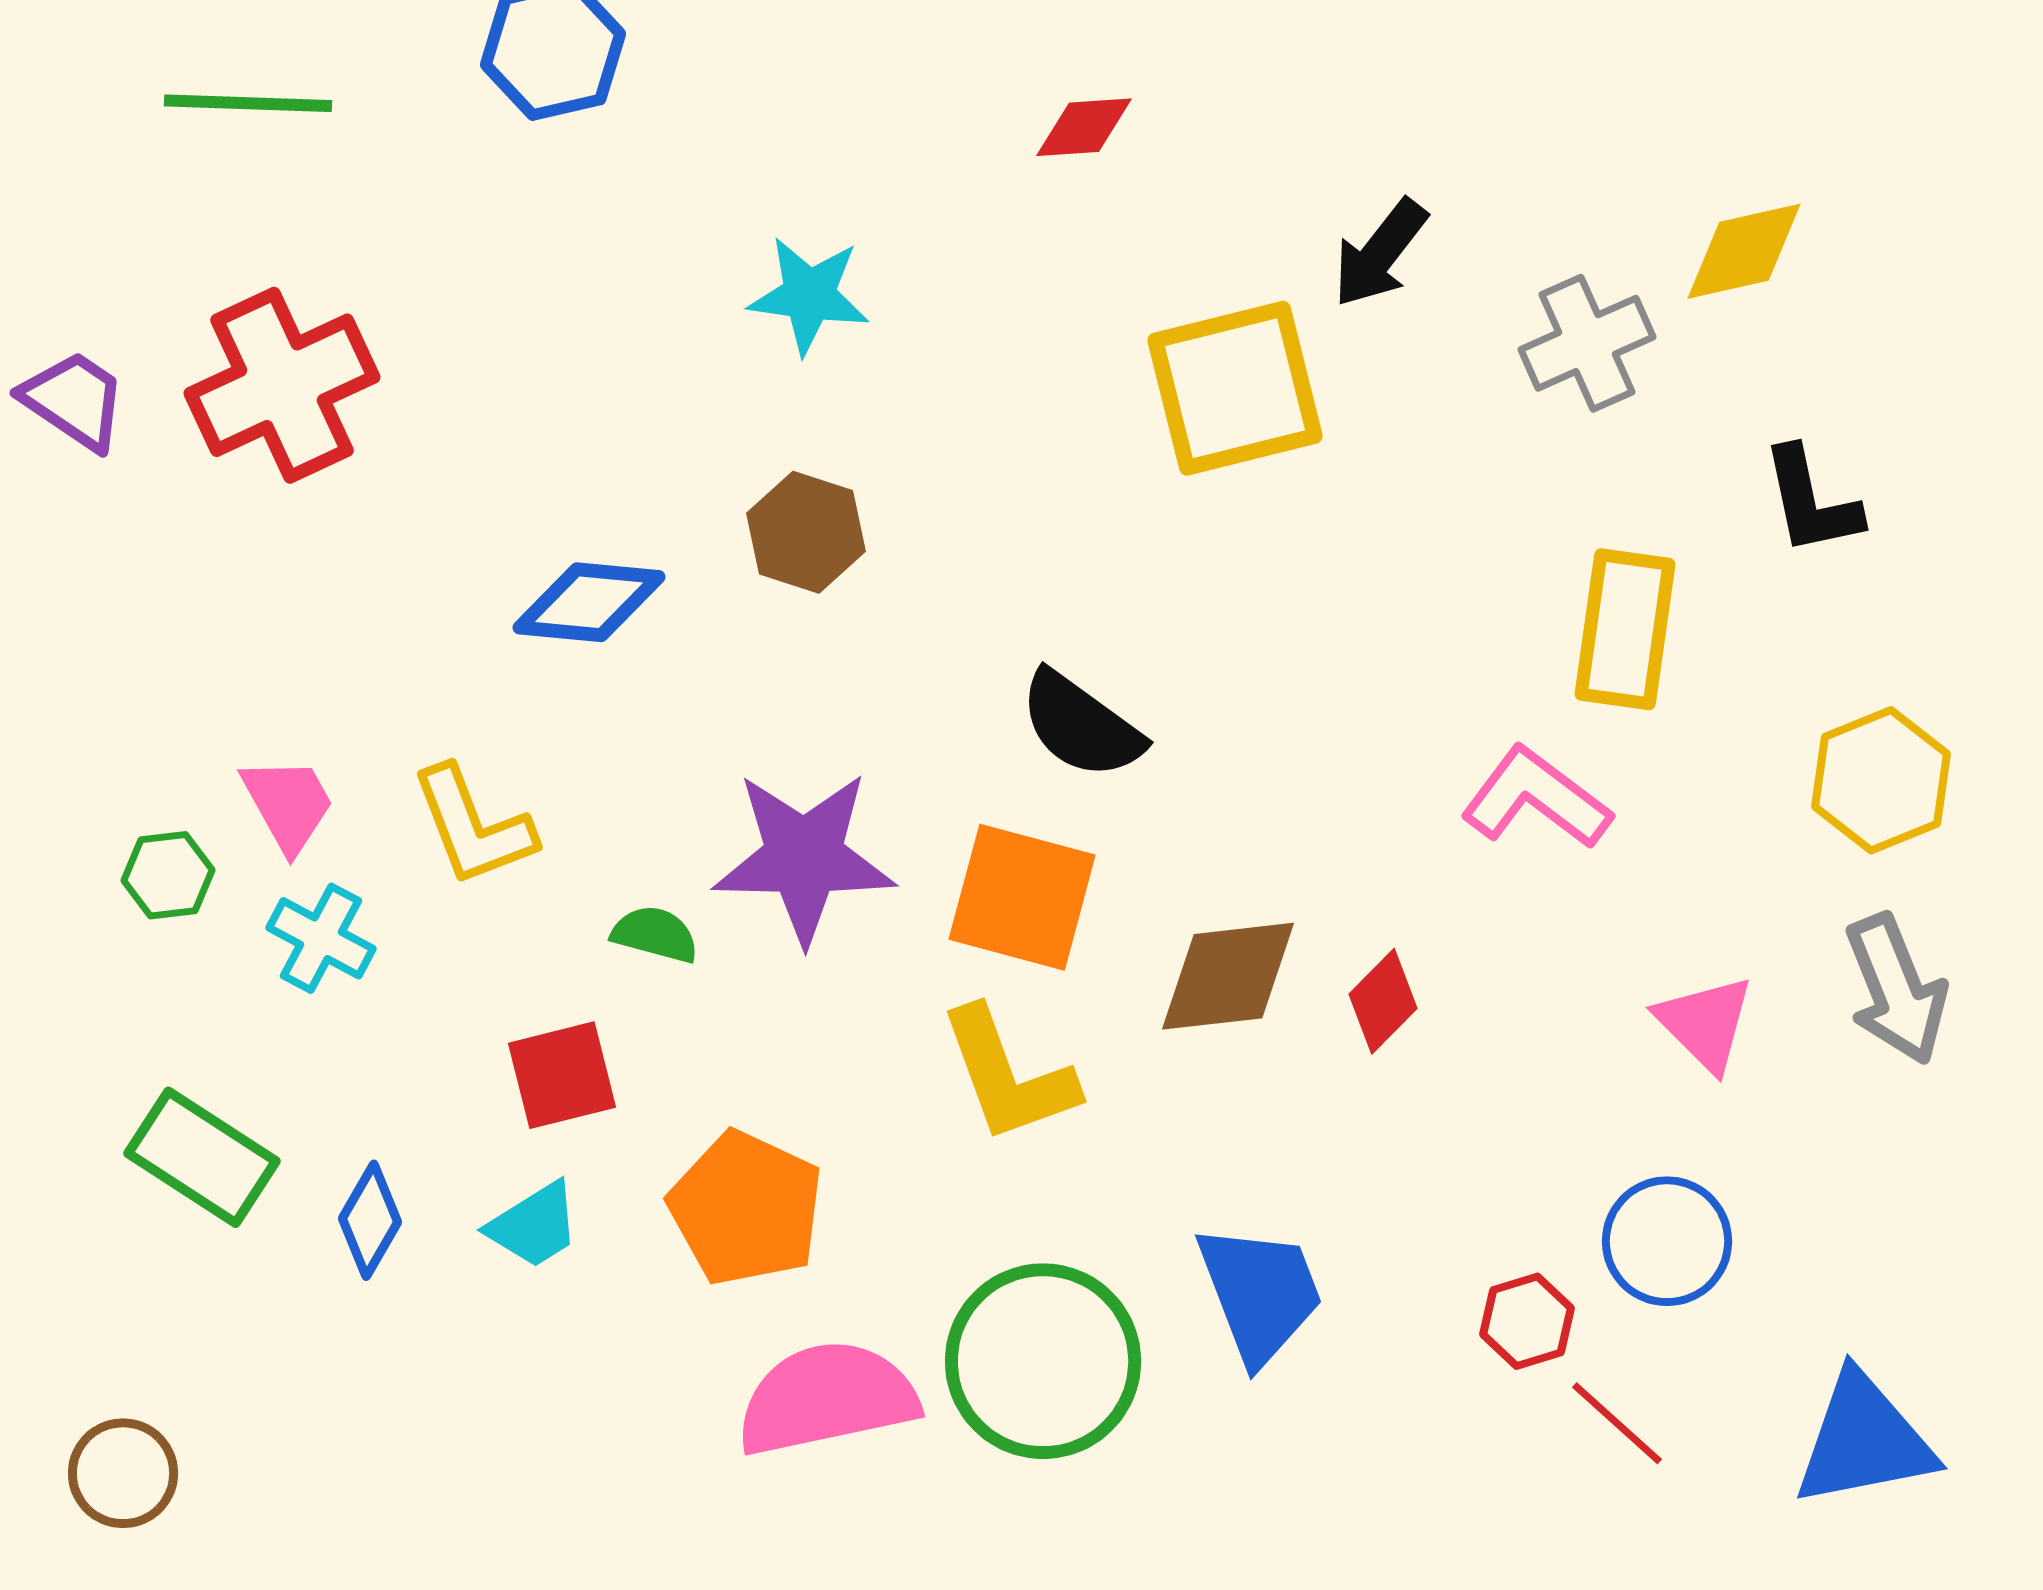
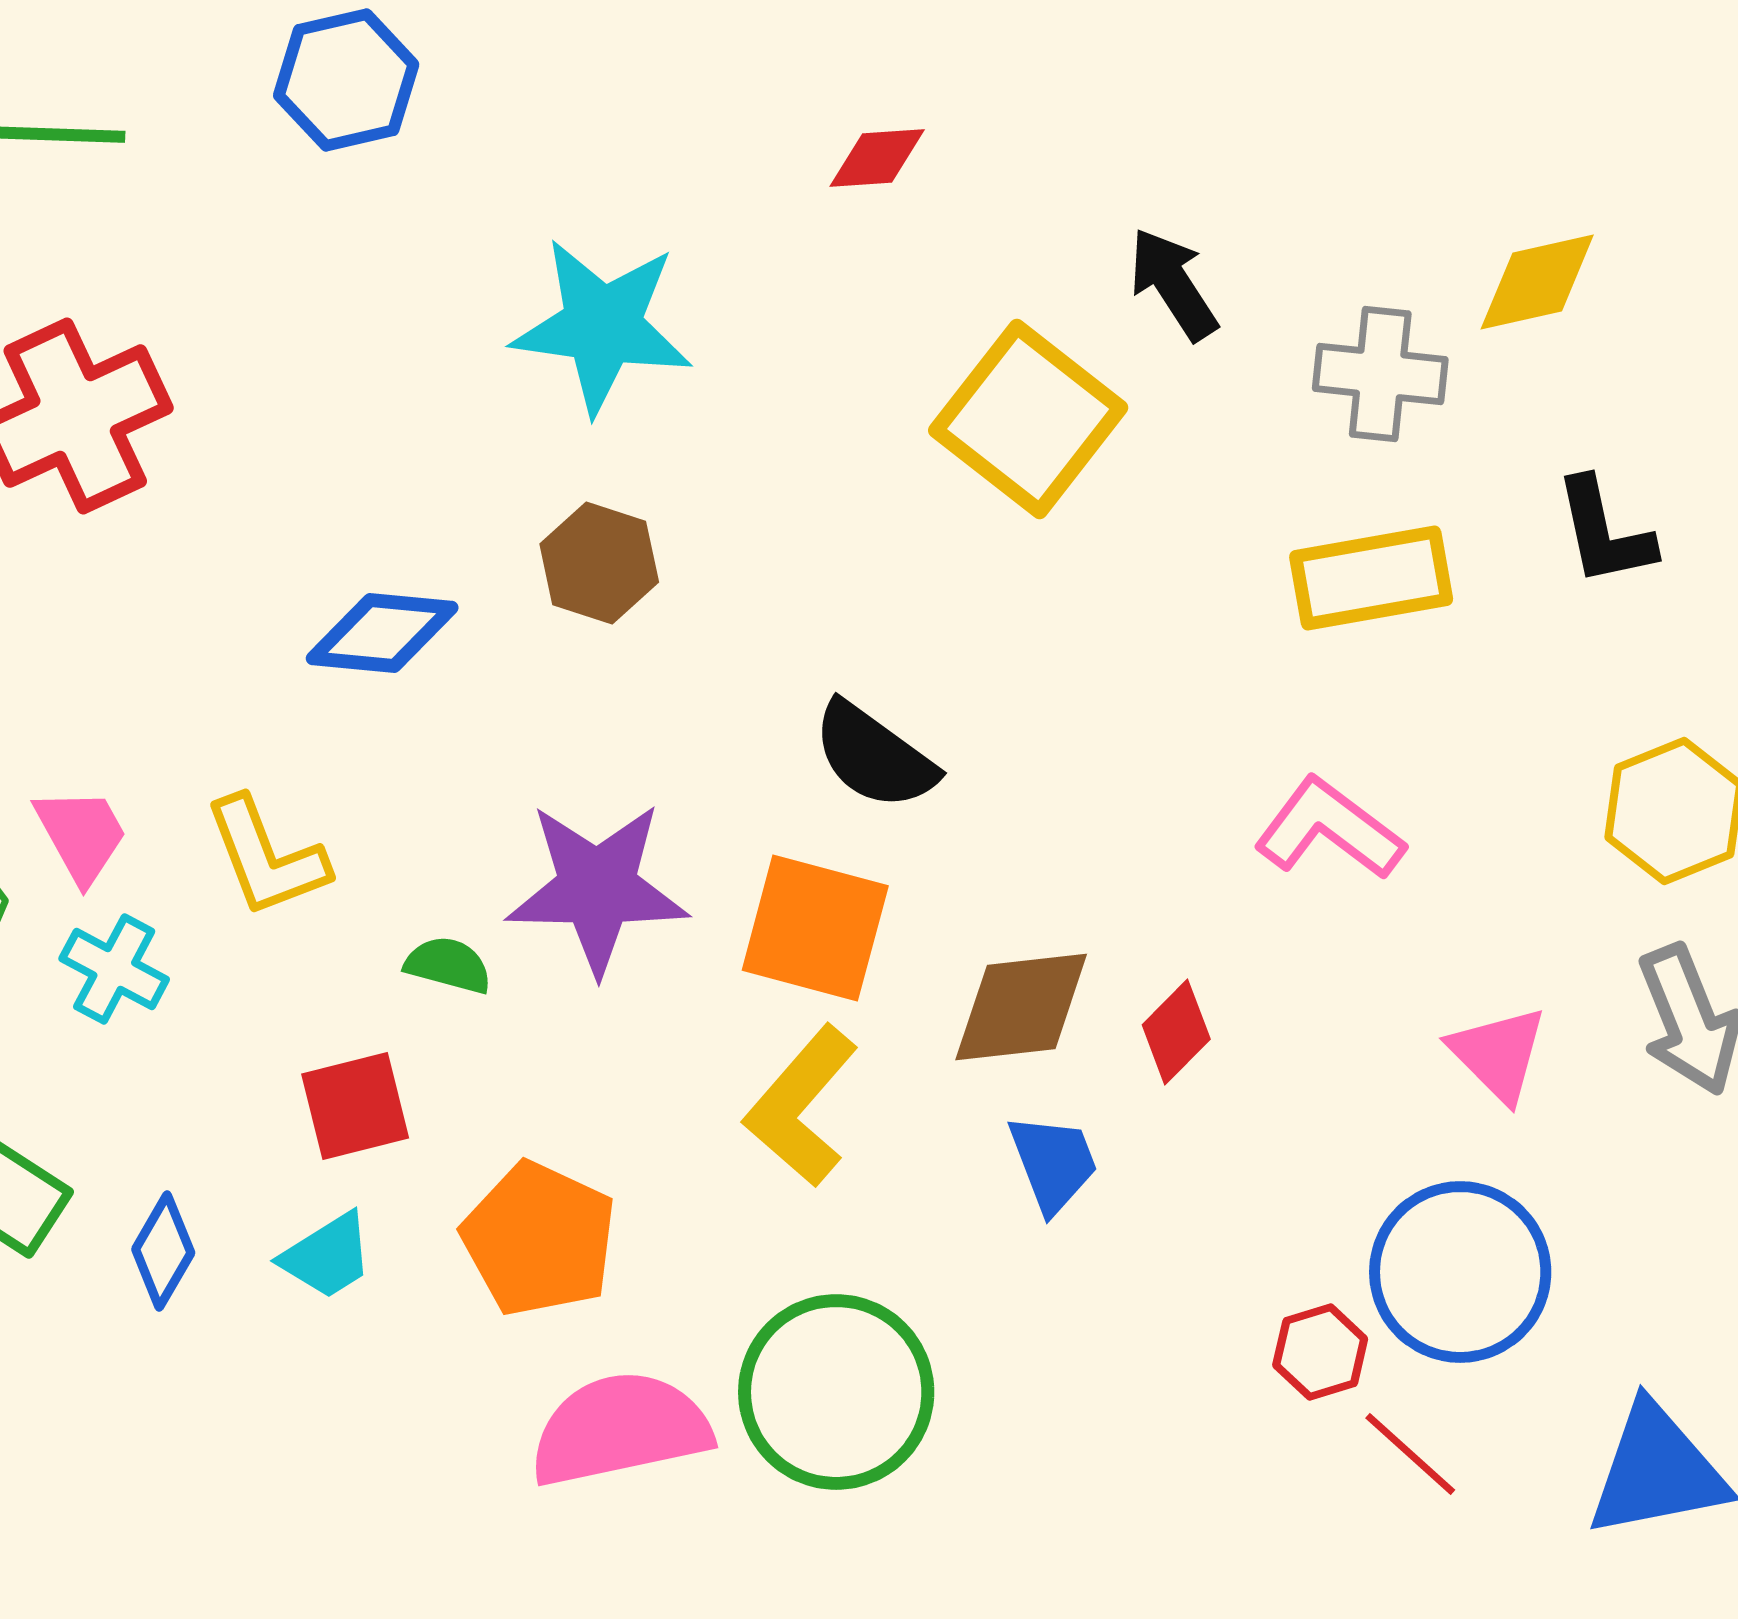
black arrow: (1380, 253) -> (1173, 284), turned 109
cyan star: (809, 295) -> (602, 326), size x1.5
gray cross: (1587, 343) -> (1380, 374), turned 30
yellow square: (1235, 388) -> (1028, 419), turned -38
yellow rectangle: (1625, 629) -> (1371, 578), moved, turned 72
yellow L-shape: (1008, 1075) -> (801, 1106), turned 61
blue circle: (1667, 1241) -> (1460, 1272), size x1.4
blue trapezoid: (1260, 1293) -> (1053, 1163), moved, size x0.7

